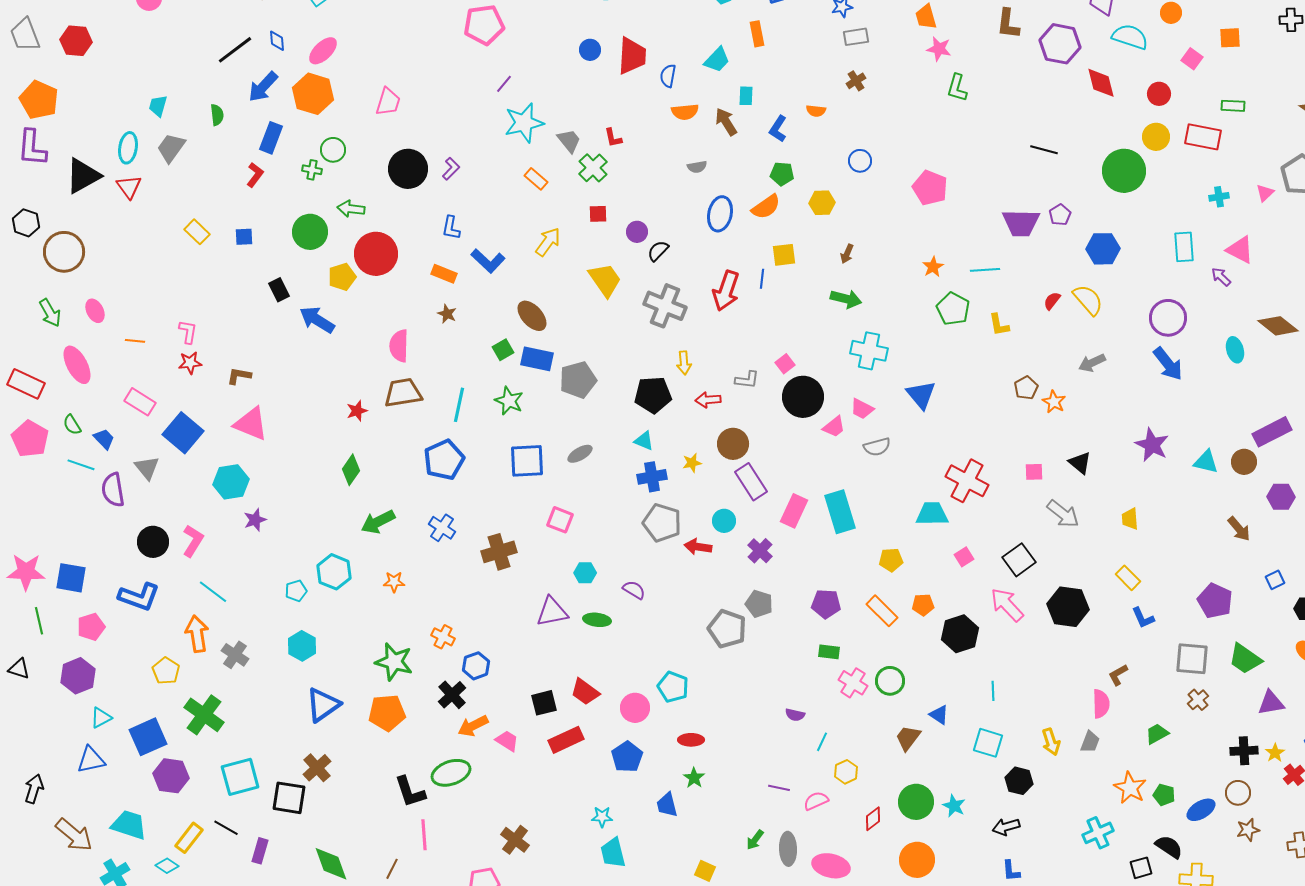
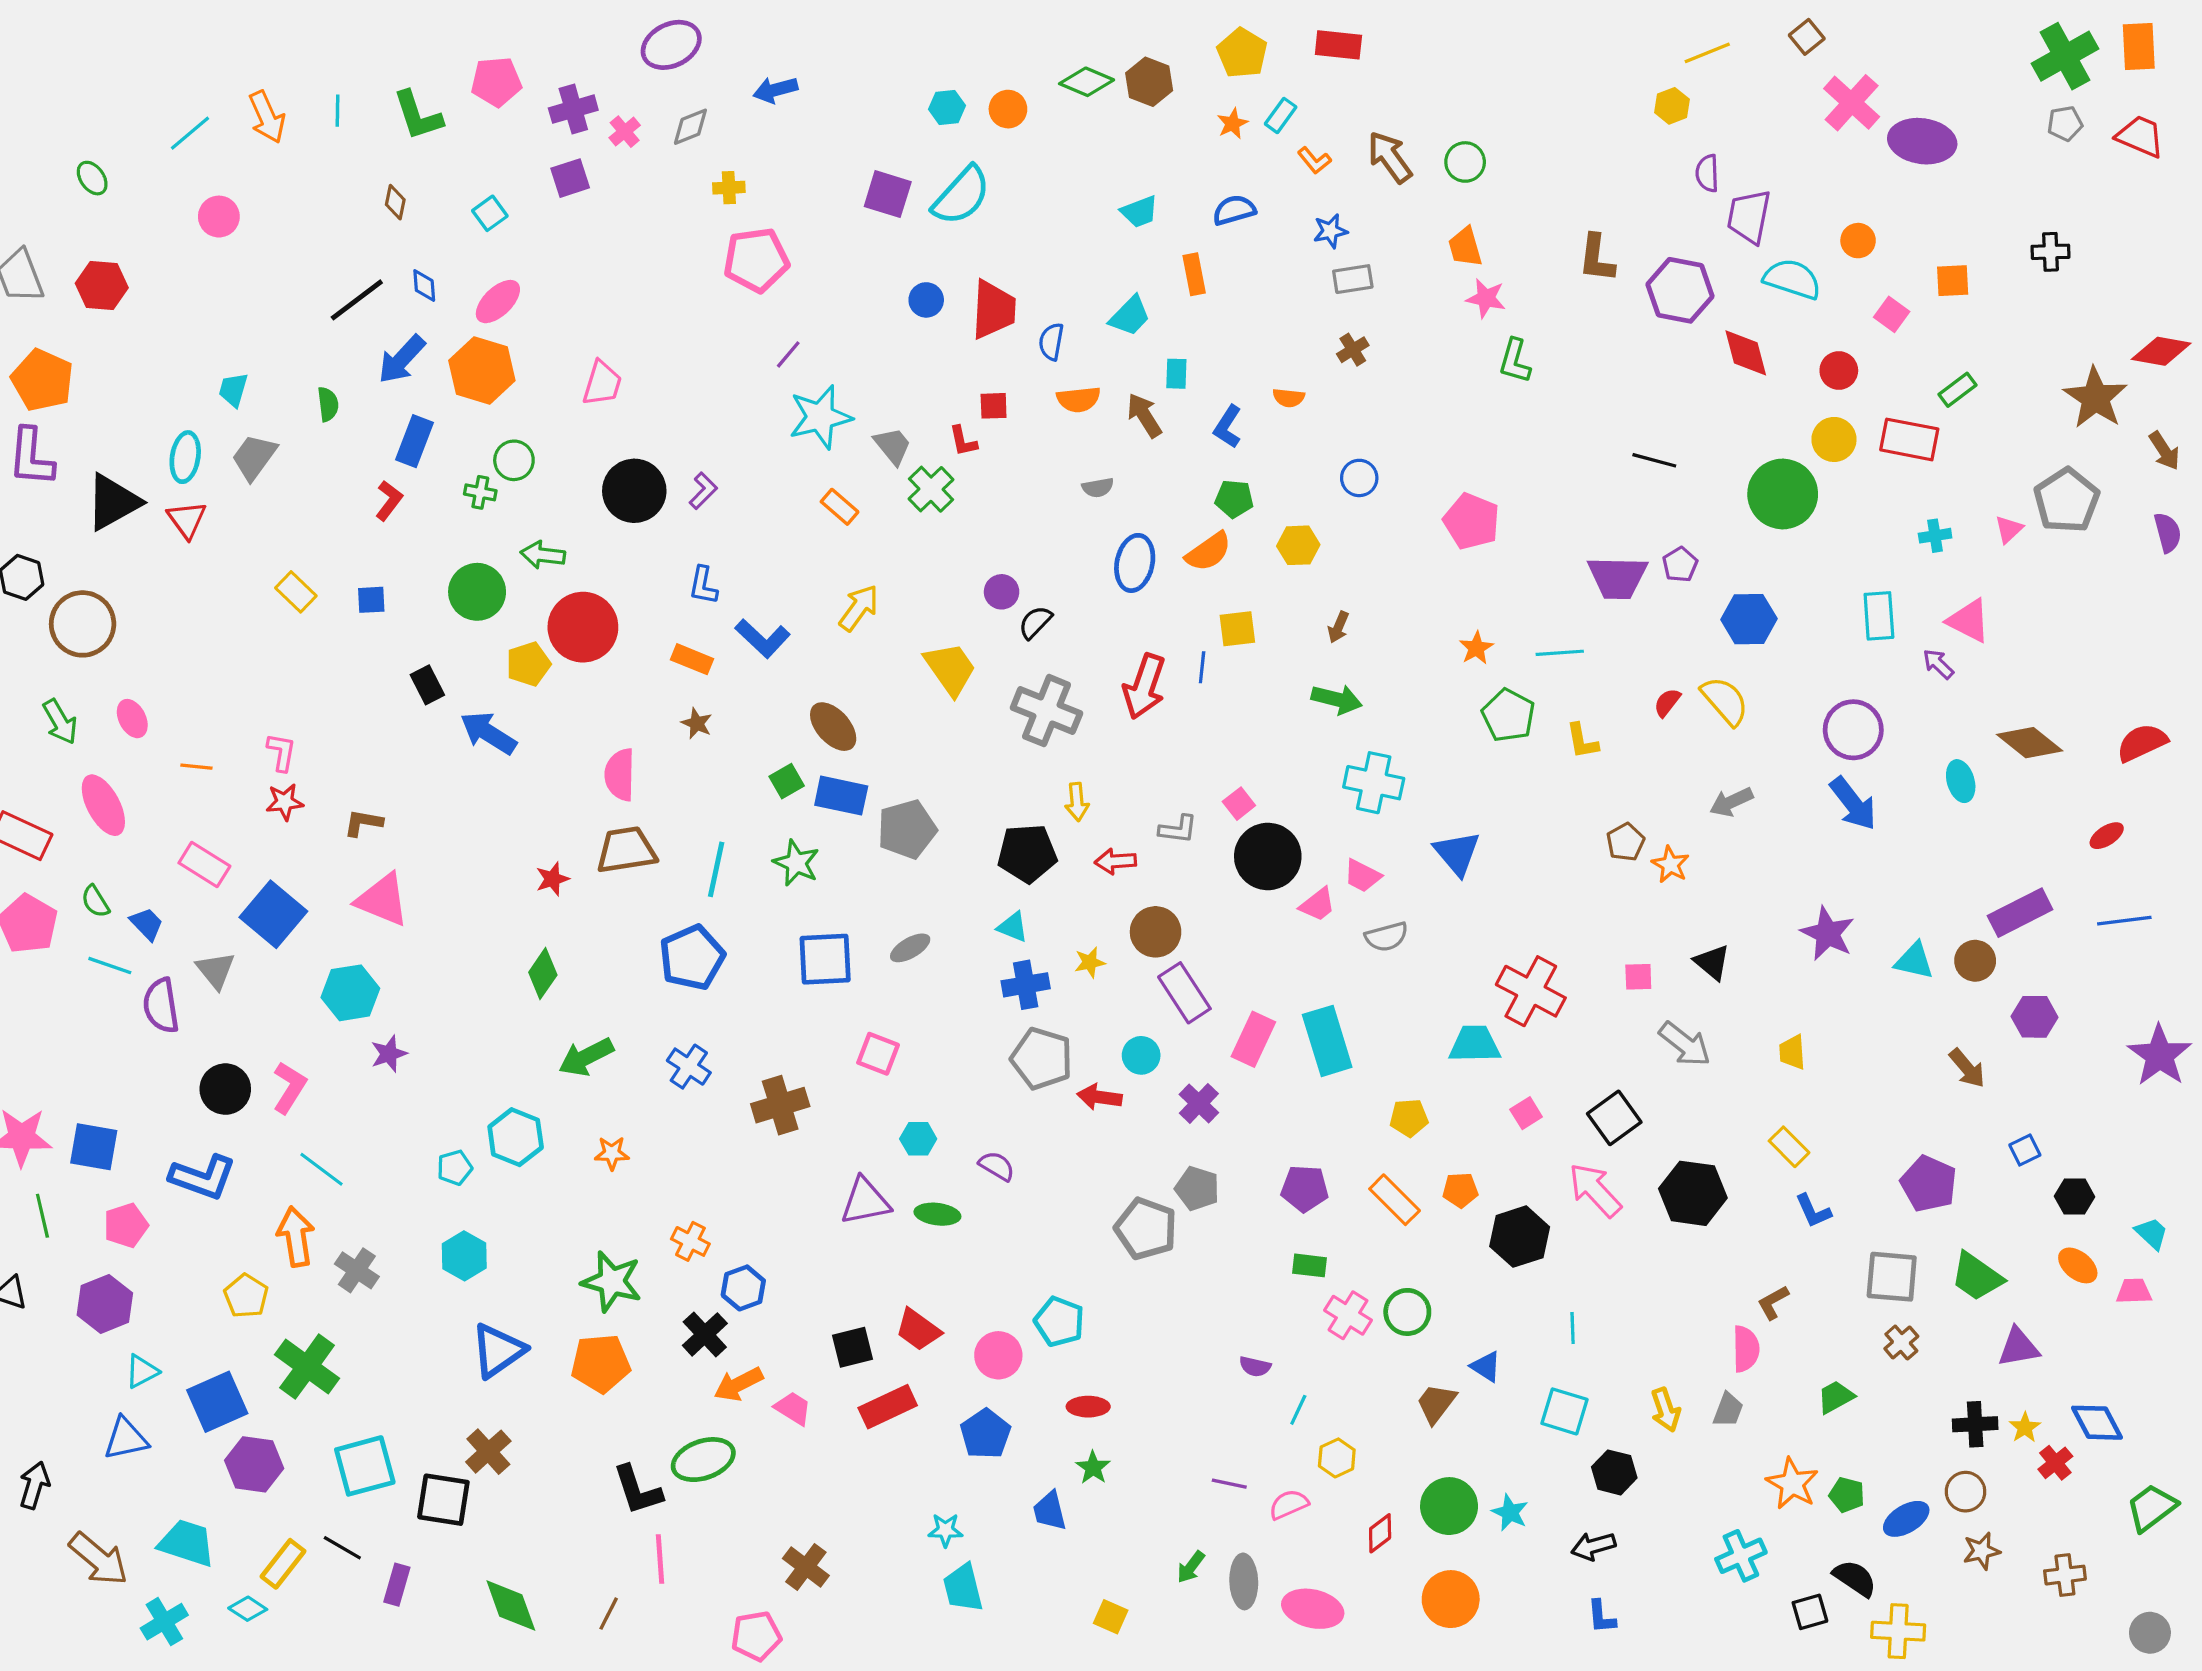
green rectangle: (1233, 106) -> (1957, 390), turned -40
red square: (598, 214) -> (994, 406), moved

